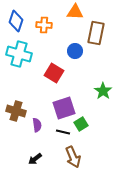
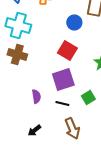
red square: (54, 73) -> (67, 50), moved
brown cross: (16, 111) -> (17, 54), moved
green square: (81, 124) -> (88, 97), moved

